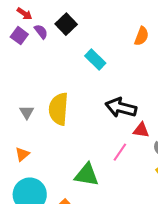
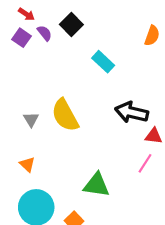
yellow semicircle: (59, 109) -> (65, 115), turned -32
pink line: (120, 152) -> (145, 163), moved
orange triangle: (22, 154) -> (27, 164), turned -35

